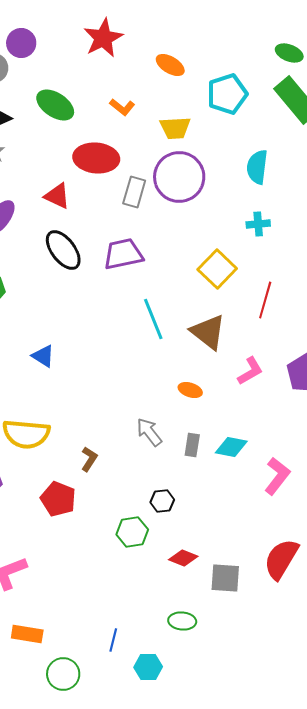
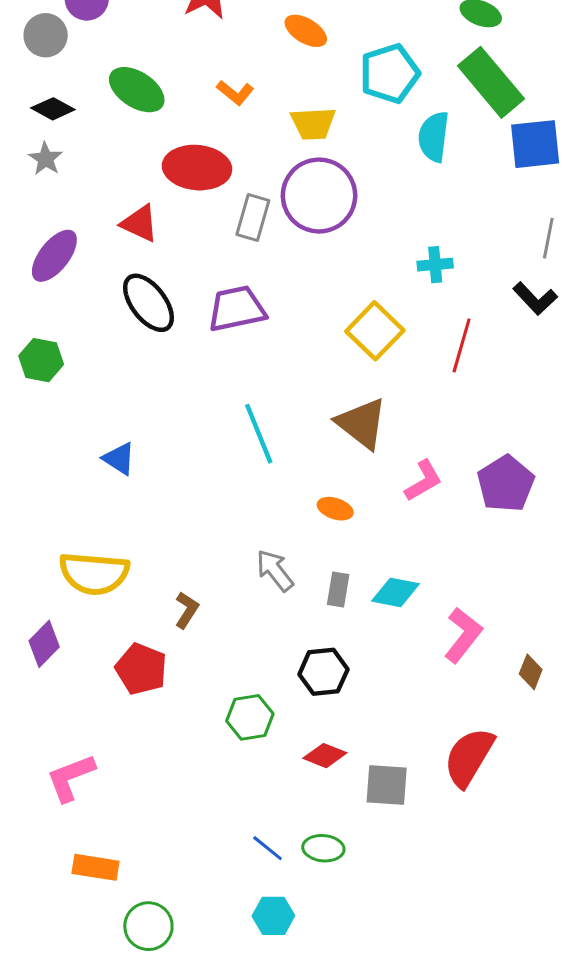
cyan semicircle: (257, 167) -> (434, 137), moved
red line: (265, 300) -> (462, 345), moved
cyan line: (153, 319) -> (259, 434), moved
black hexagon: (162, 501) -> (323, 672), moved, size x1.4
blue line: (113, 640) -> (268, 848), moved, turned -65

